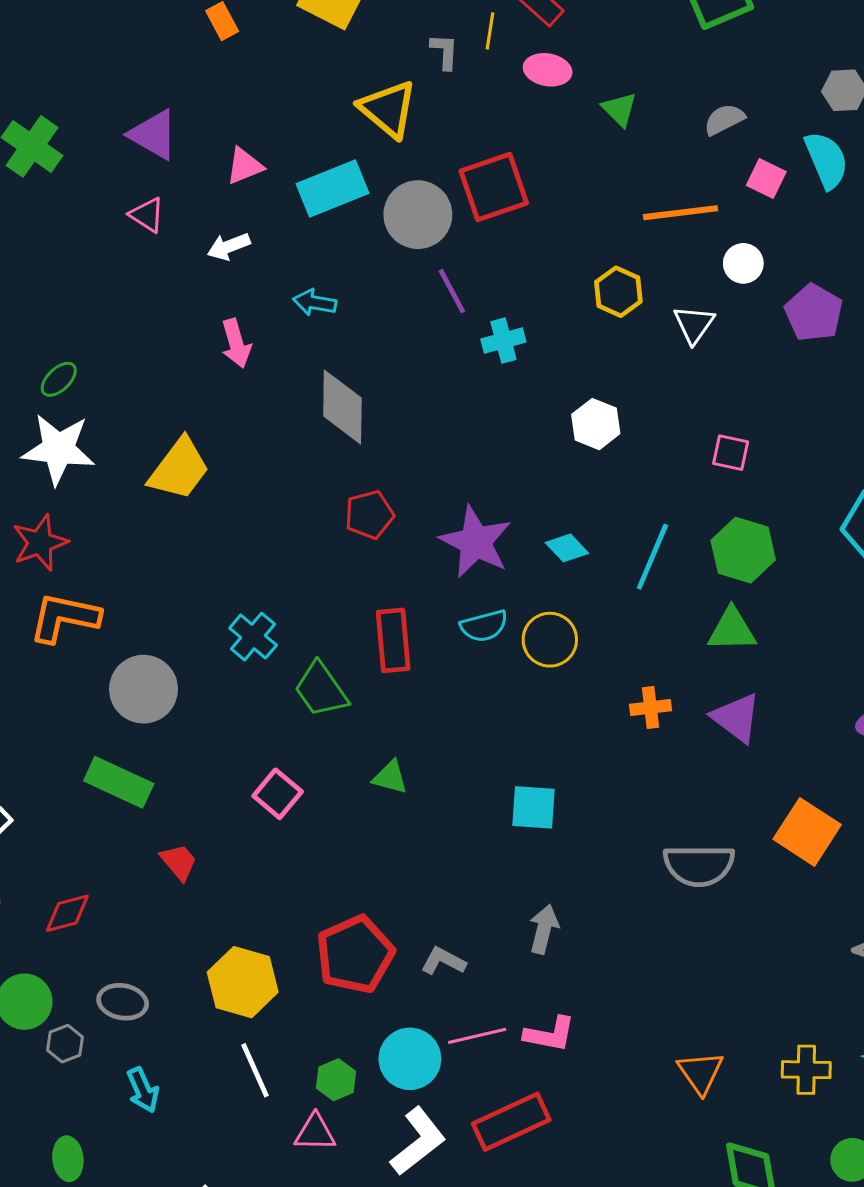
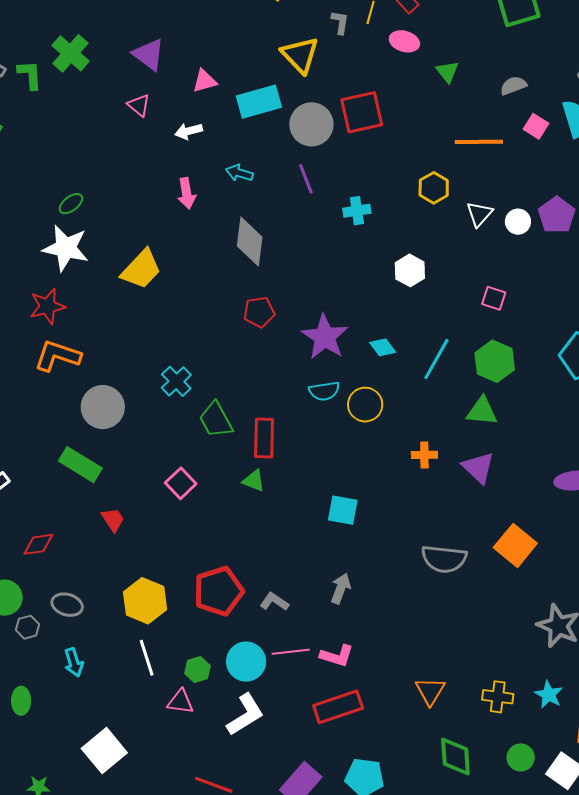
white circle: (743, 263) -> (518, 222), moved
purple line: (452, 291) -> (306, 179), moved
red rectangle: (393, 640) -> (264, 438), moved
red rectangle: (511, 1122) -> (338, 707), moved

